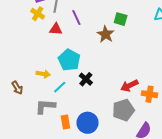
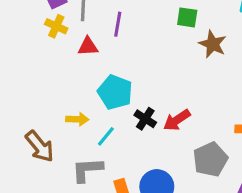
purple line: (76, 18) -> (118, 24), turned 42
brown star: (106, 34) -> (213, 44), moved
red arrow: (129, 86) -> (177, 120), moved
brown arrow: (17, 88) -> (40, 146), size x1.5

